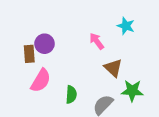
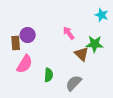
cyan star: (126, 26) -> (102, 15), moved
green star: (132, 91) -> (95, 44), moved

